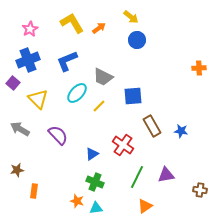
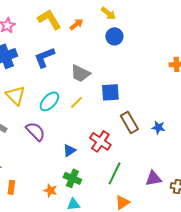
cyan ellipse: (77, 93) -> (49, 101), moved
purple triangle: (166, 175) -> (153, 178), moved
orange star: (77, 201) -> (50, 190), moved

